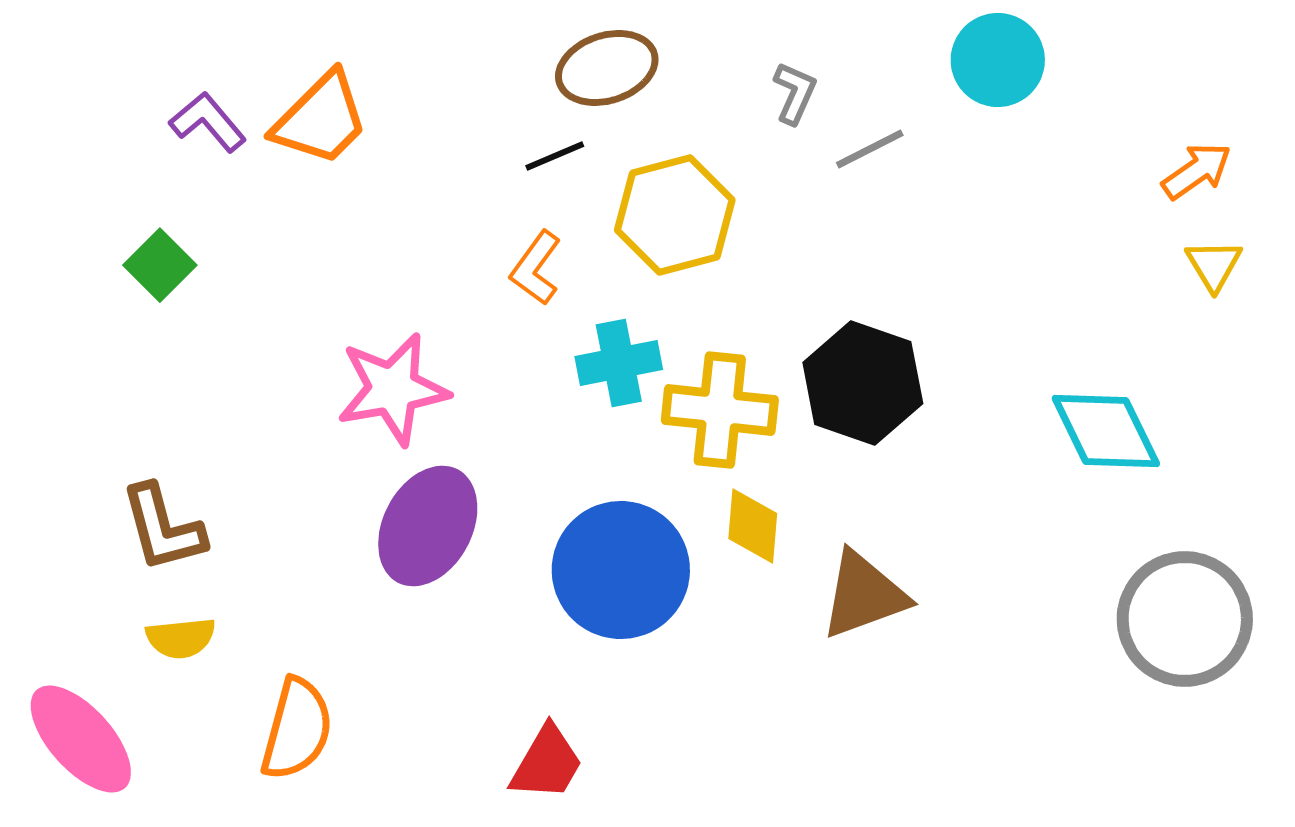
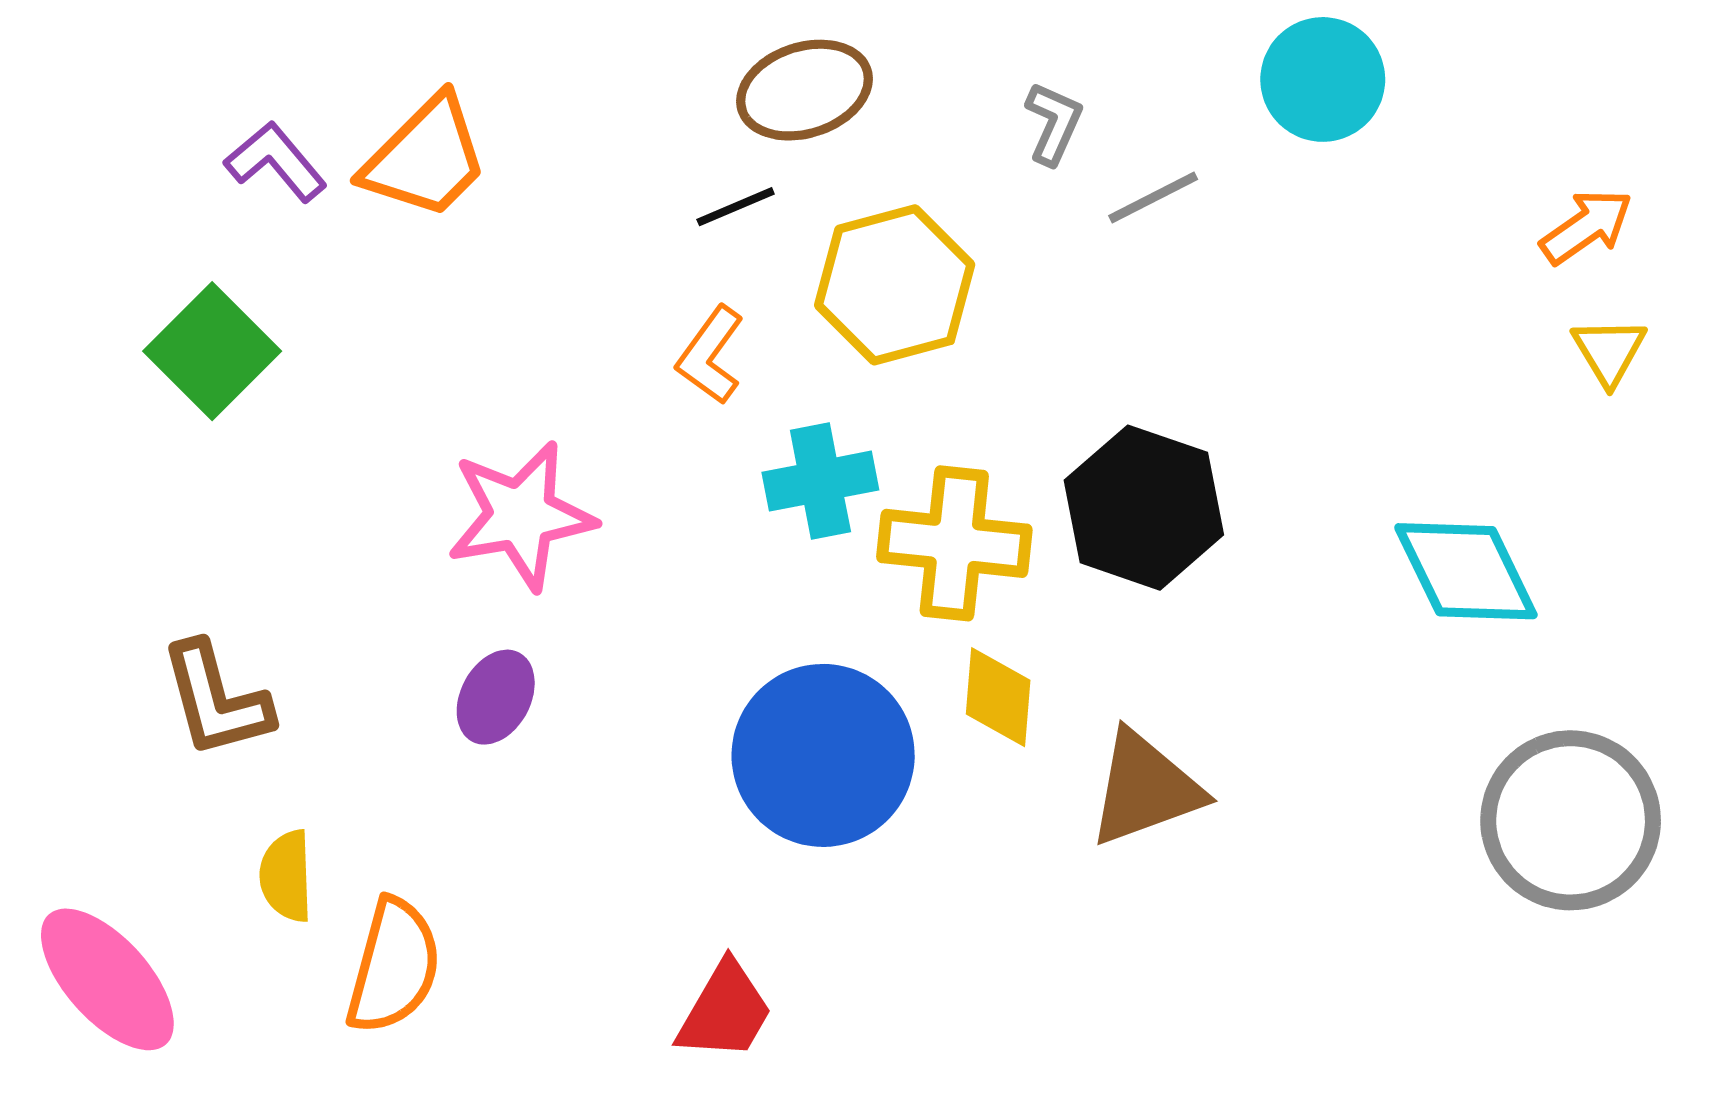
green square: (160, 265) -> (212, 351), size x1.4
purple ellipse: (428, 526) -> (496, 697), moved, size x0.6
yellow semicircle: (181, 638) -> (286, 876), moved, turned 94

